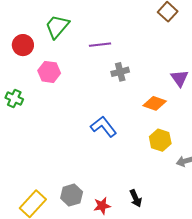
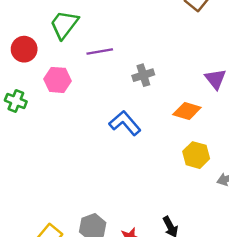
purple line: (100, 45) -> (100, 51), moved
green cross: (14, 98) -> (16, 101), moved
blue L-shape: (104, 127) -> (125, 123), moved

